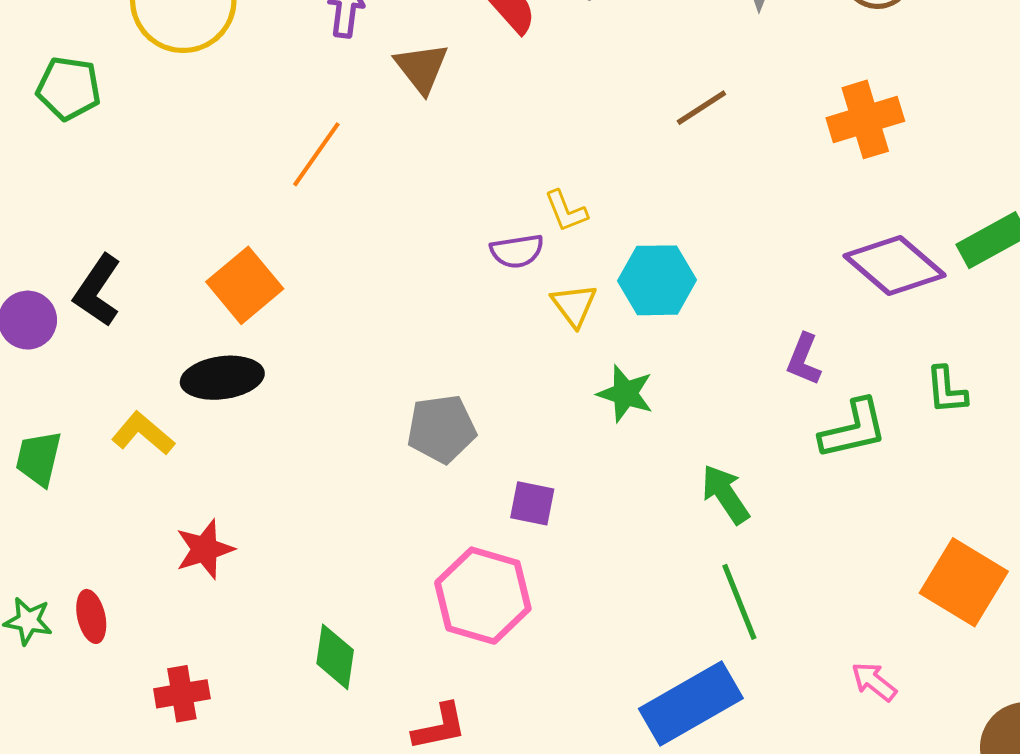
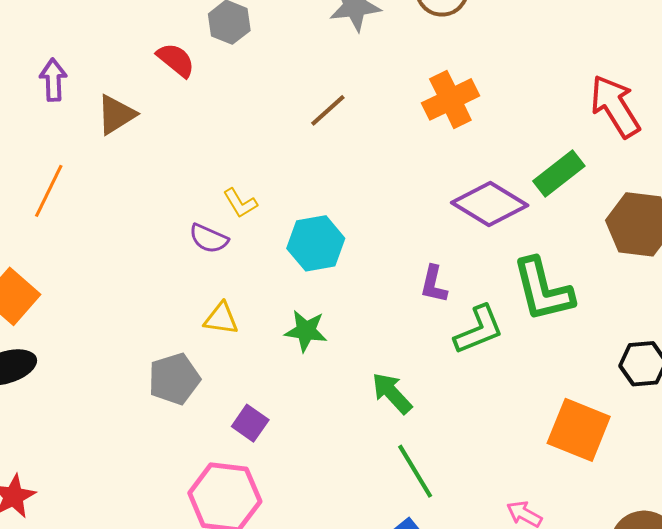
brown triangle: (421, 68) -> (116, 114), turned 45
purple semicircle: (517, 251) -> (209, 238), turned 42
yellow triangle: (574, 305) -> (221, 319), moved, turned -36
green L-shape: (946, 390) -> (543, 290), size x1.8
purple square: (532, 503) -> (250, 423), turned 33

